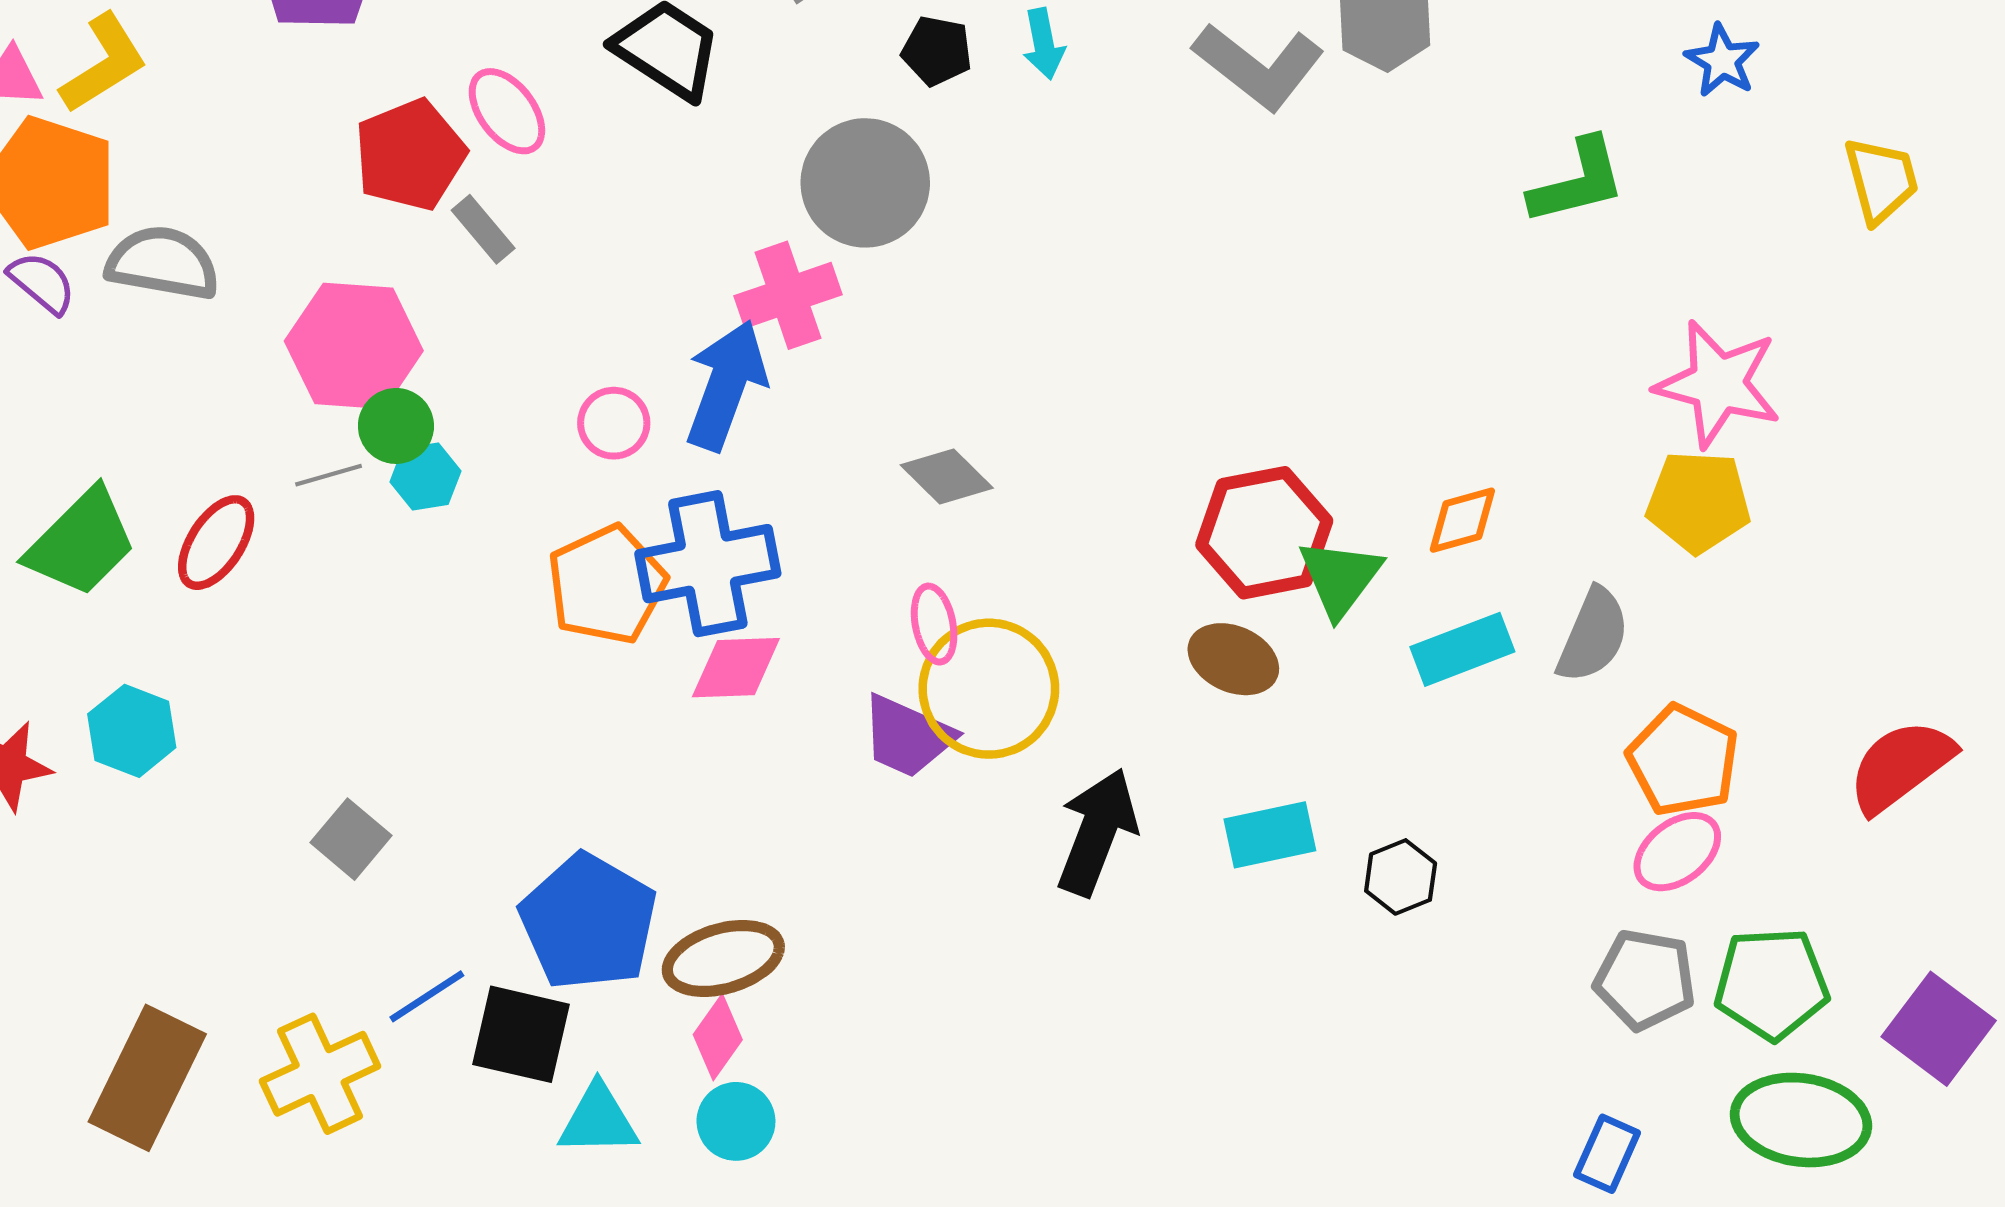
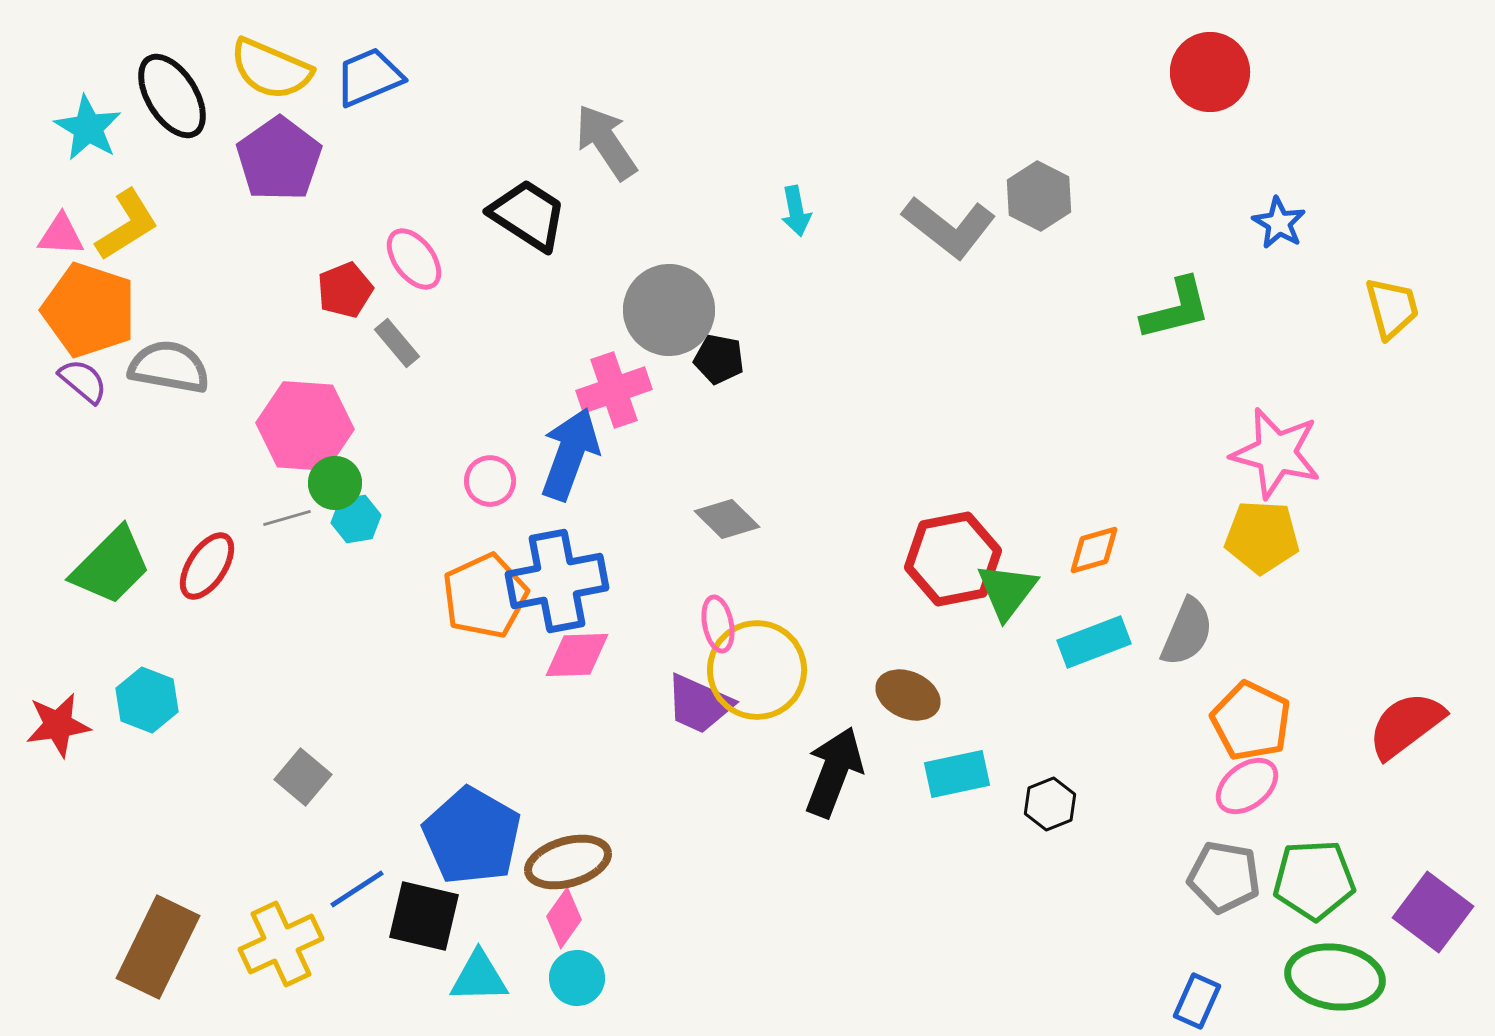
black pentagon: (937, 51) -> (719, 359), moved
red pentagon: (410, 155) -> (345, 290), size x0.7
brown ellipse: (1233, 659) -> (908, 695), moved

